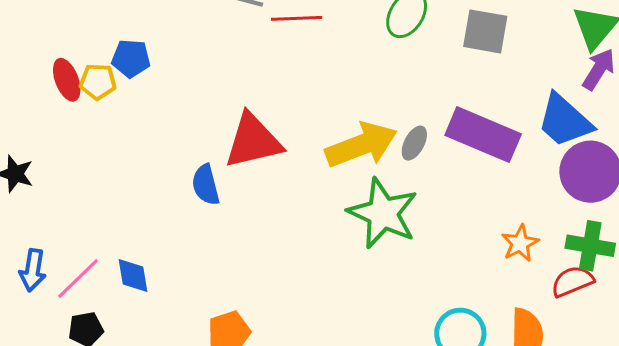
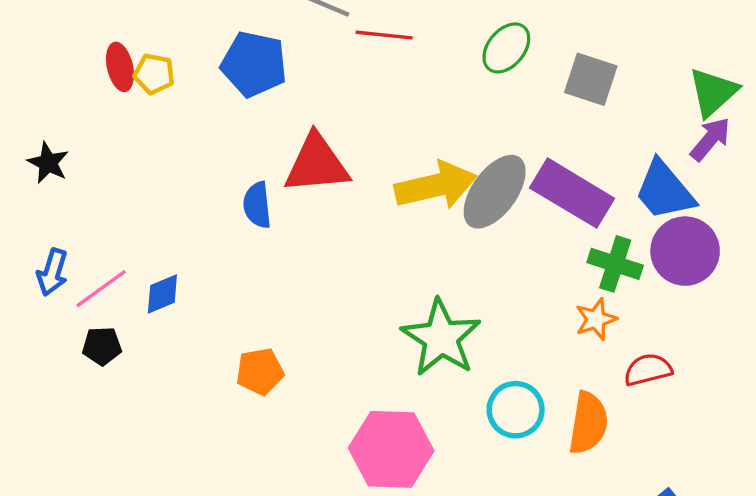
blue pentagon: (131, 58) -> (254, 64), moved, size x1.5
gray ellipse: (414, 143) -> (495, 192), size x2.0
green star: (383, 213) -> (441, 338), moved
green cross: (590, 246) -> (615, 264), moved
blue diamond: (133, 275) -> (162, 294), turned 69

